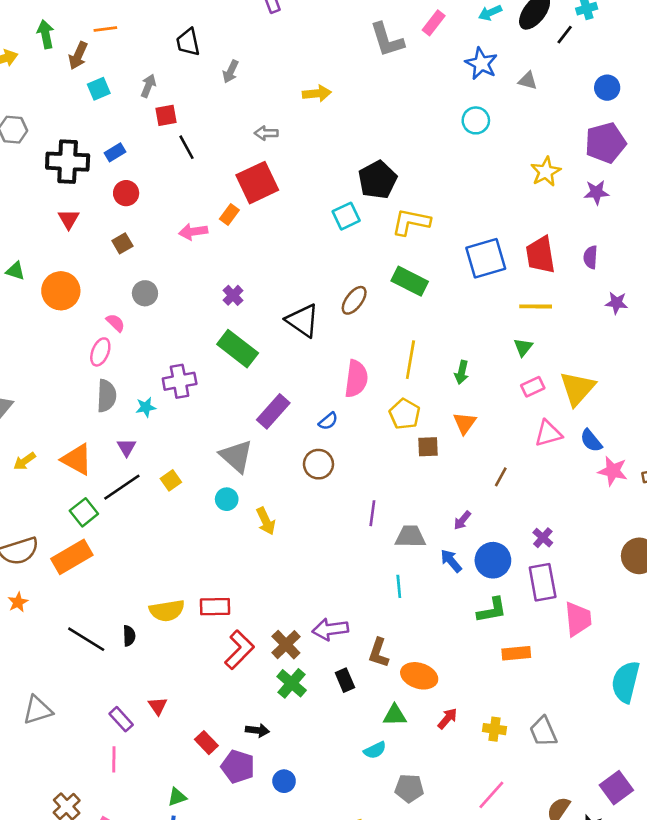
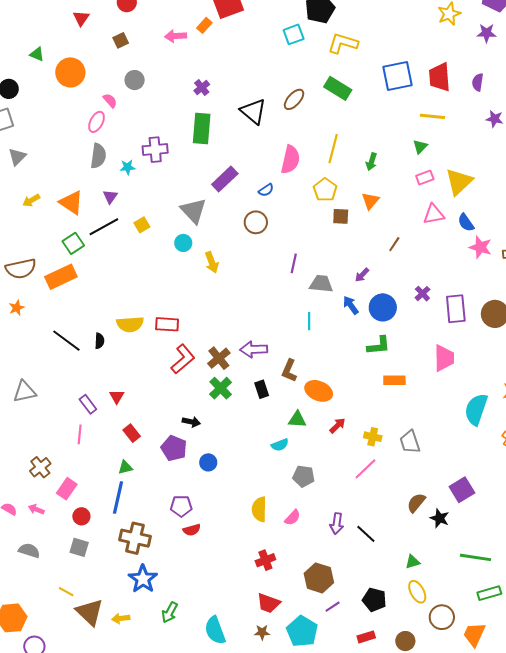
green rectangle: (238, 349) -> (202, 129), turned 52
purple rectangle: (543, 582) -> (456, 309), moved
red rectangle: (206, 743) -> (132, 433), moved
pink line: (491, 795) -> (365, 469), moved

